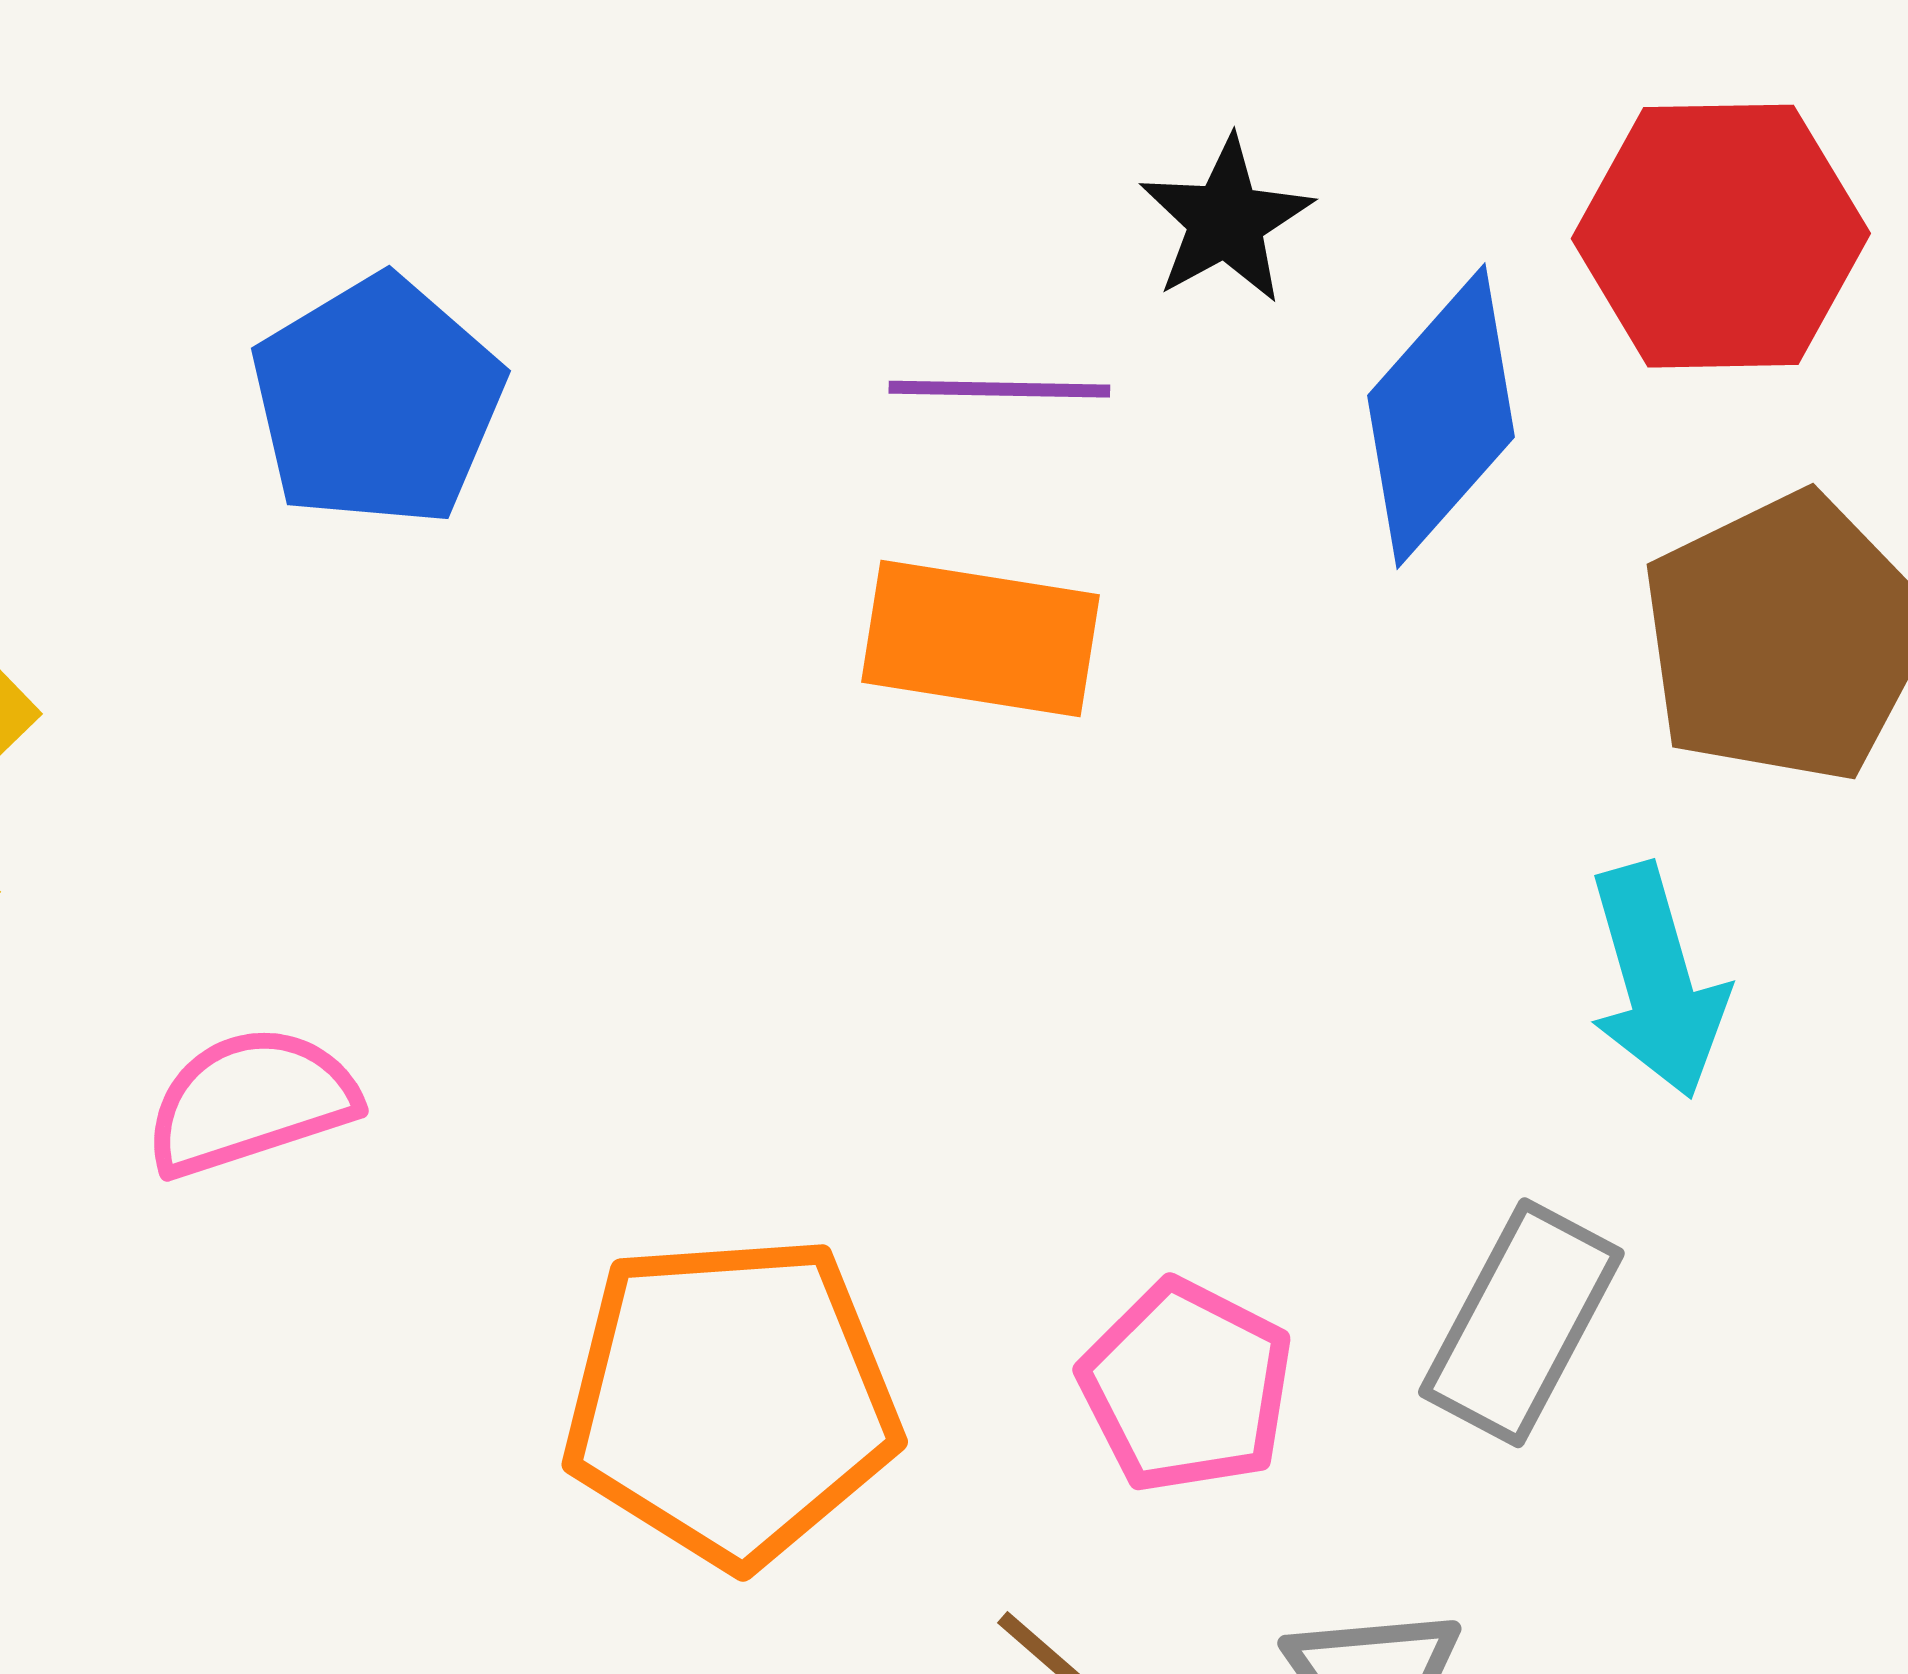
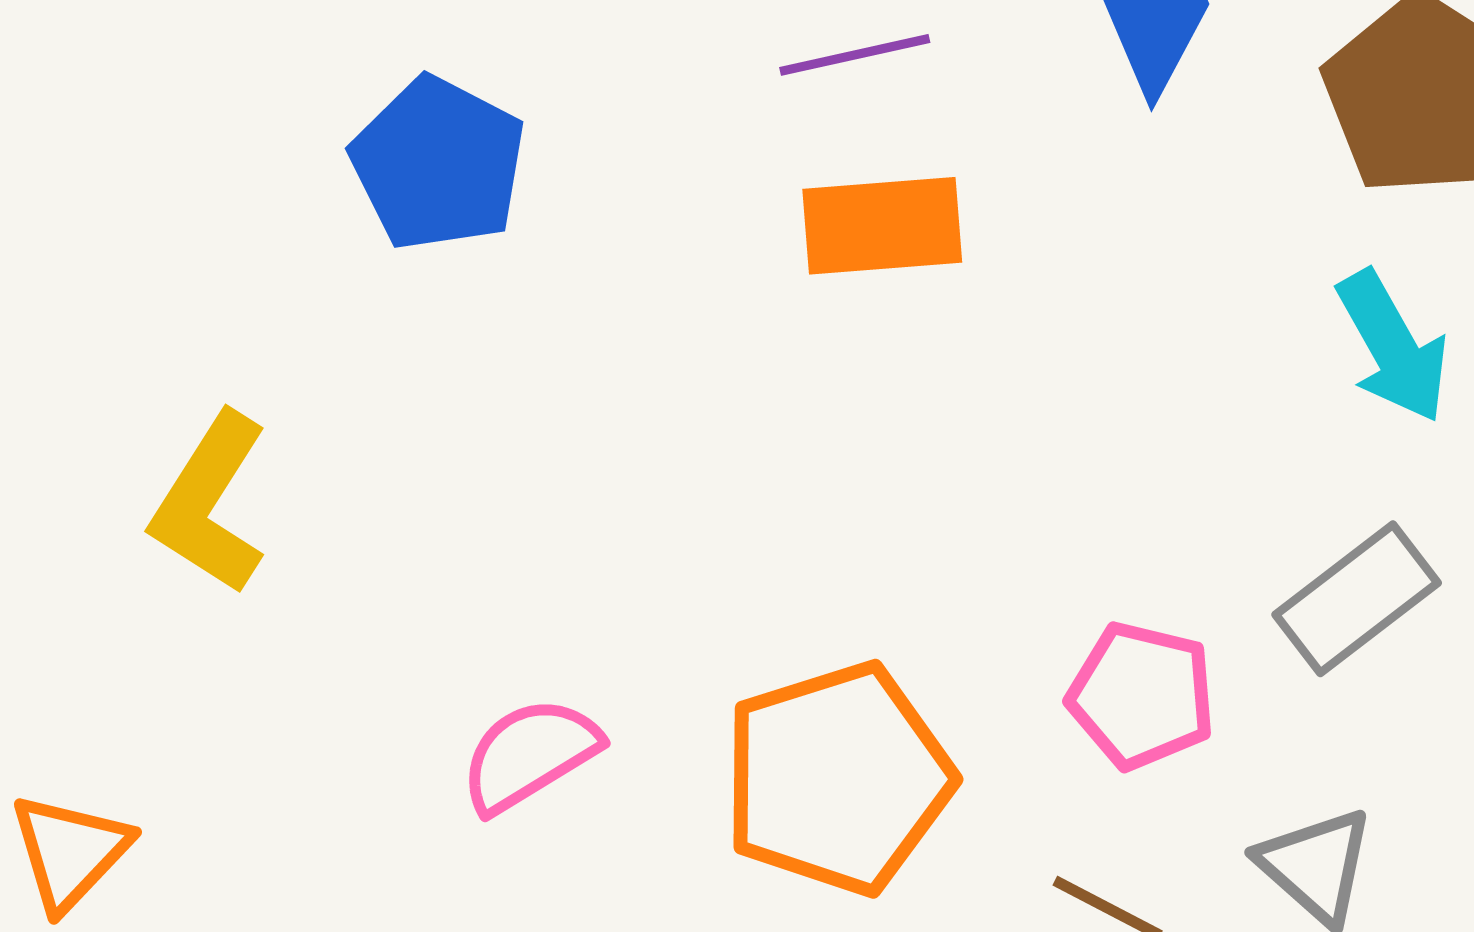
pink semicircle: (251, 1101) -> (530, 755), moved
gray rectangle: (1521, 1323) -> (1357, 599), turned 38

